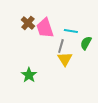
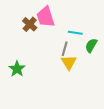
pink trapezoid: (45, 28) -> (46, 17), moved
green star: (29, 75) -> (17, 69), moved

